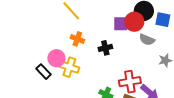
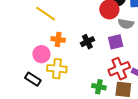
purple square: (121, 24) -> (116, 42), moved
pink circle: (56, 58) -> (41, 54), moved

